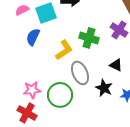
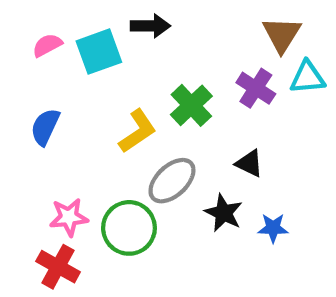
blue semicircle: (33, 37) -> (45, 127), moved
green cross: (89, 38) -> (191, 105), turned 30
gray ellipse: (80, 73) -> (172, 181), turned 70

